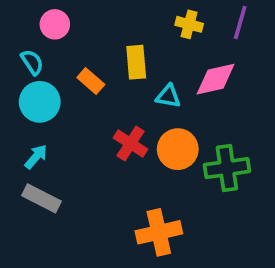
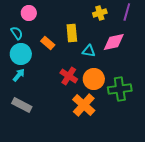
yellow cross: (189, 24) -> (100, 13), turned -32
cyan arrow: (36, 157) -> (19, 75), moved
orange cross: (159, 232) -> (84, 105), moved, turned -35

